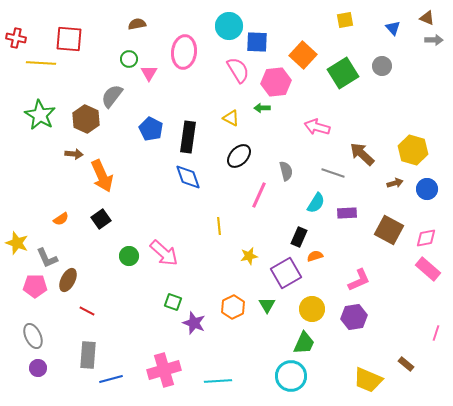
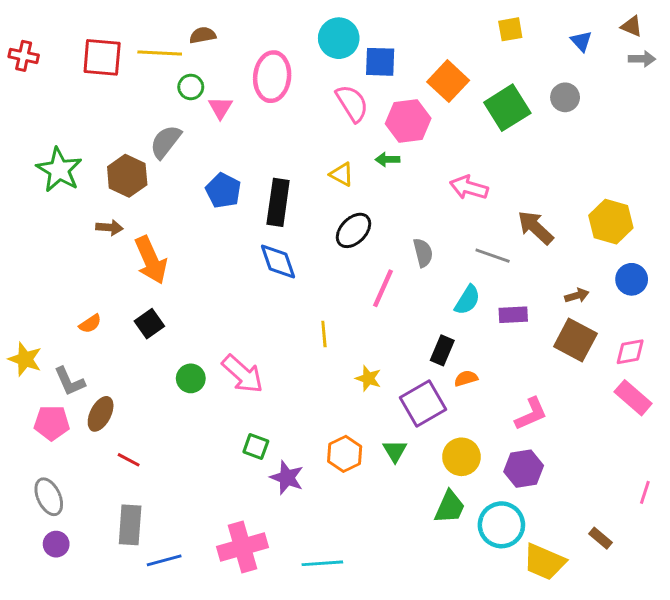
yellow line: (41, 63) -> (160, 53), moved
brown arrow: (395, 183) -> (577, 296), moved
yellow star: (249, 256) -> (368, 378), turned 30
cyan circle: (291, 376) -> (501, 525), moved

